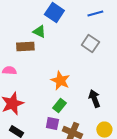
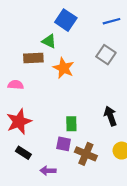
orange star: (60, 81) -> (64, 68), moved
green rectangle: (59, 106) -> (71, 124), turned -40

